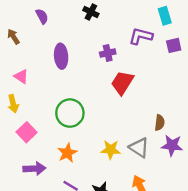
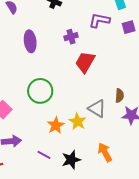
gray triangle: (139, 148) -> (97, 109), moved
yellow star: (111, 150) -> (78, 121), turned 30
orange star: (67, 153) -> (56, 125), moved

